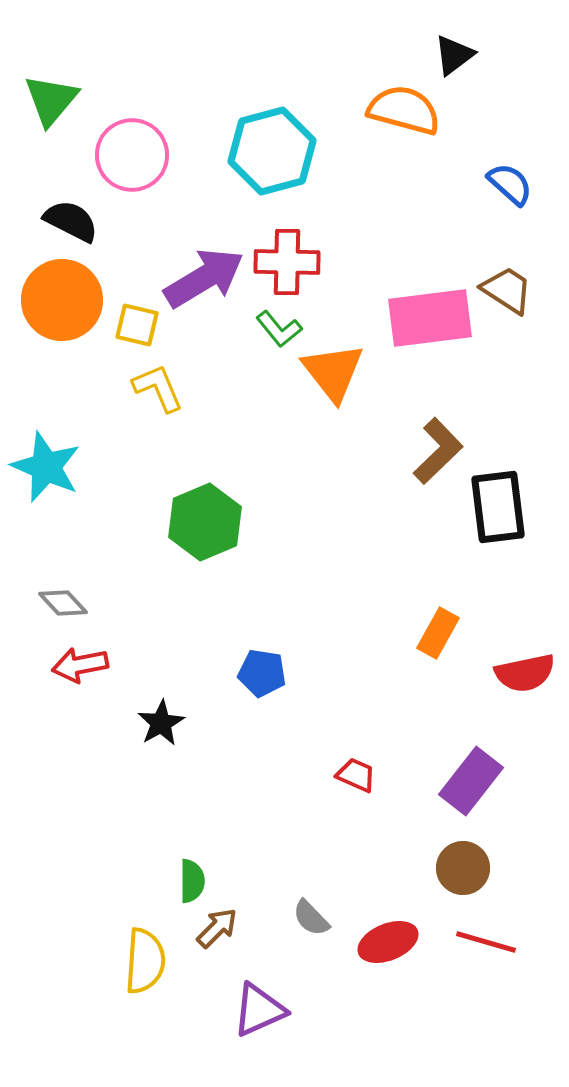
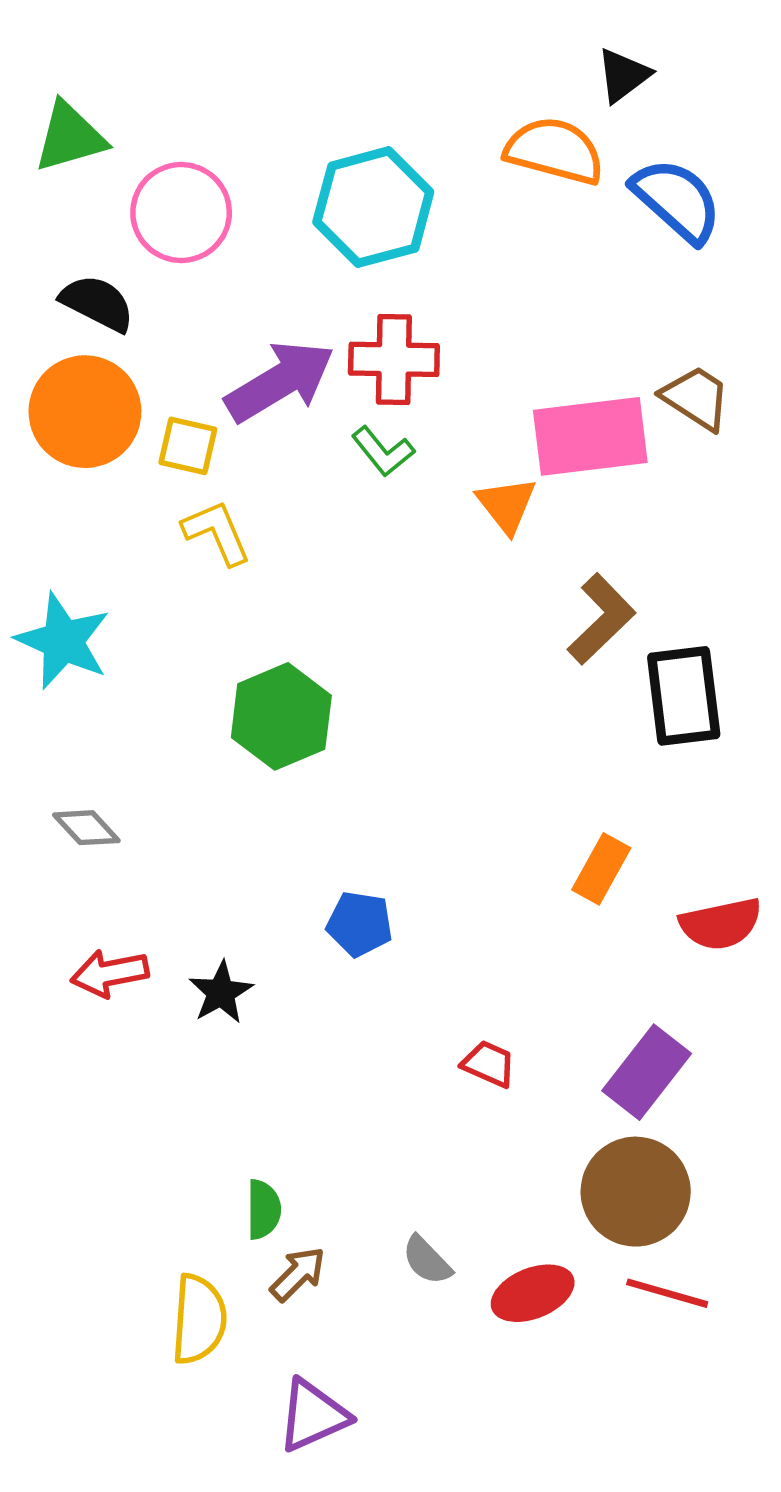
green triangle: (51, 100) -> (70, 137), turned 34
blue semicircle: (510, 184) -> (677, 200), moved, size x1.5
orange triangle: (333, 372) -> (507, 505), moved, size x0.7
red arrow: (80, 665) -> (110, 973), moved
brown circle: (463, 868) -> (636, 1192), size x1.5
purple triangle: (259, 1010) -> (313, 1415), moved

